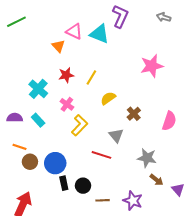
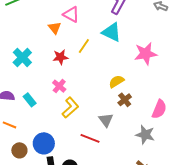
cyan triangle: (99, 34) -> (111, 32), moved
yellow line: (91, 77) -> (84, 46), moved
cyan cross: (38, 89) -> (22, 57), moved
yellow semicircle: (108, 98) -> (116, 81), moved
gray star: (147, 158) -> (145, 135), moved
brown circle: (30, 162) -> (19, 150), moved

